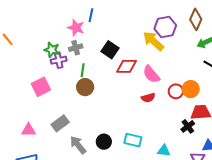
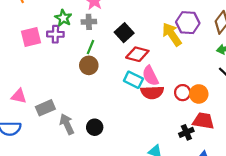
purple cross: (59, 60) -> (55, 34), moved
pink semicircle: (151, 74) -> (150, 76), moved
pink square: (41, 87) -> (31, 37), moved
red semicircle: (148, 98) -> (152, 92), size x1.5
gray rectangle: (60, 123) -> (45, 108), moved
cyan rectangle: (133, 140) -> (133, 80), moved

